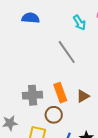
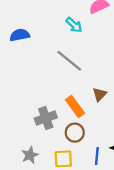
brown triangle: (83, 96) -> (100, 94), moved

